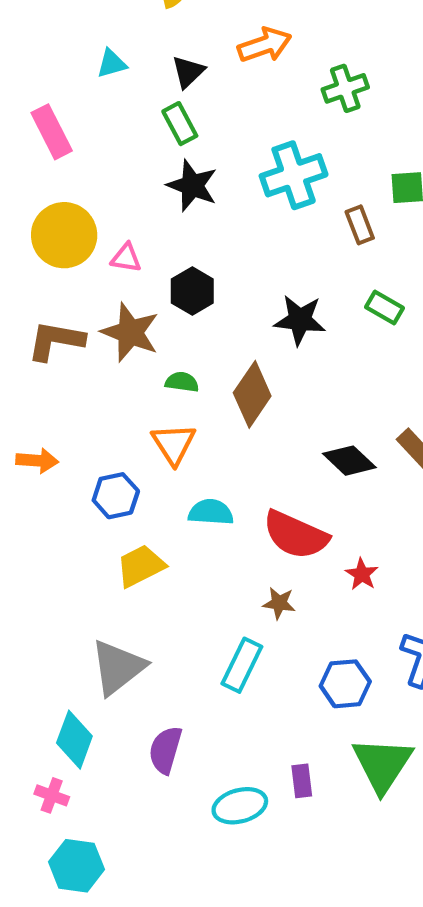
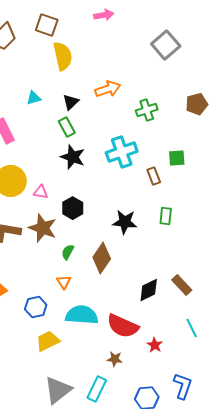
green rectangle: (385, 308) -> (166, 216), turned 66
green semicircle: (182, 382) -> (68, 252), turned -70
orange triangle: (174, 444) -> (64, 282), size x0.7
black diamond: (349, 461) -> (149, 290), turned -70
cyan semicircle: (211, 512) -> (82, 315), size x1.5
gray triangle: (118, 667) -> (58, 390), moved

